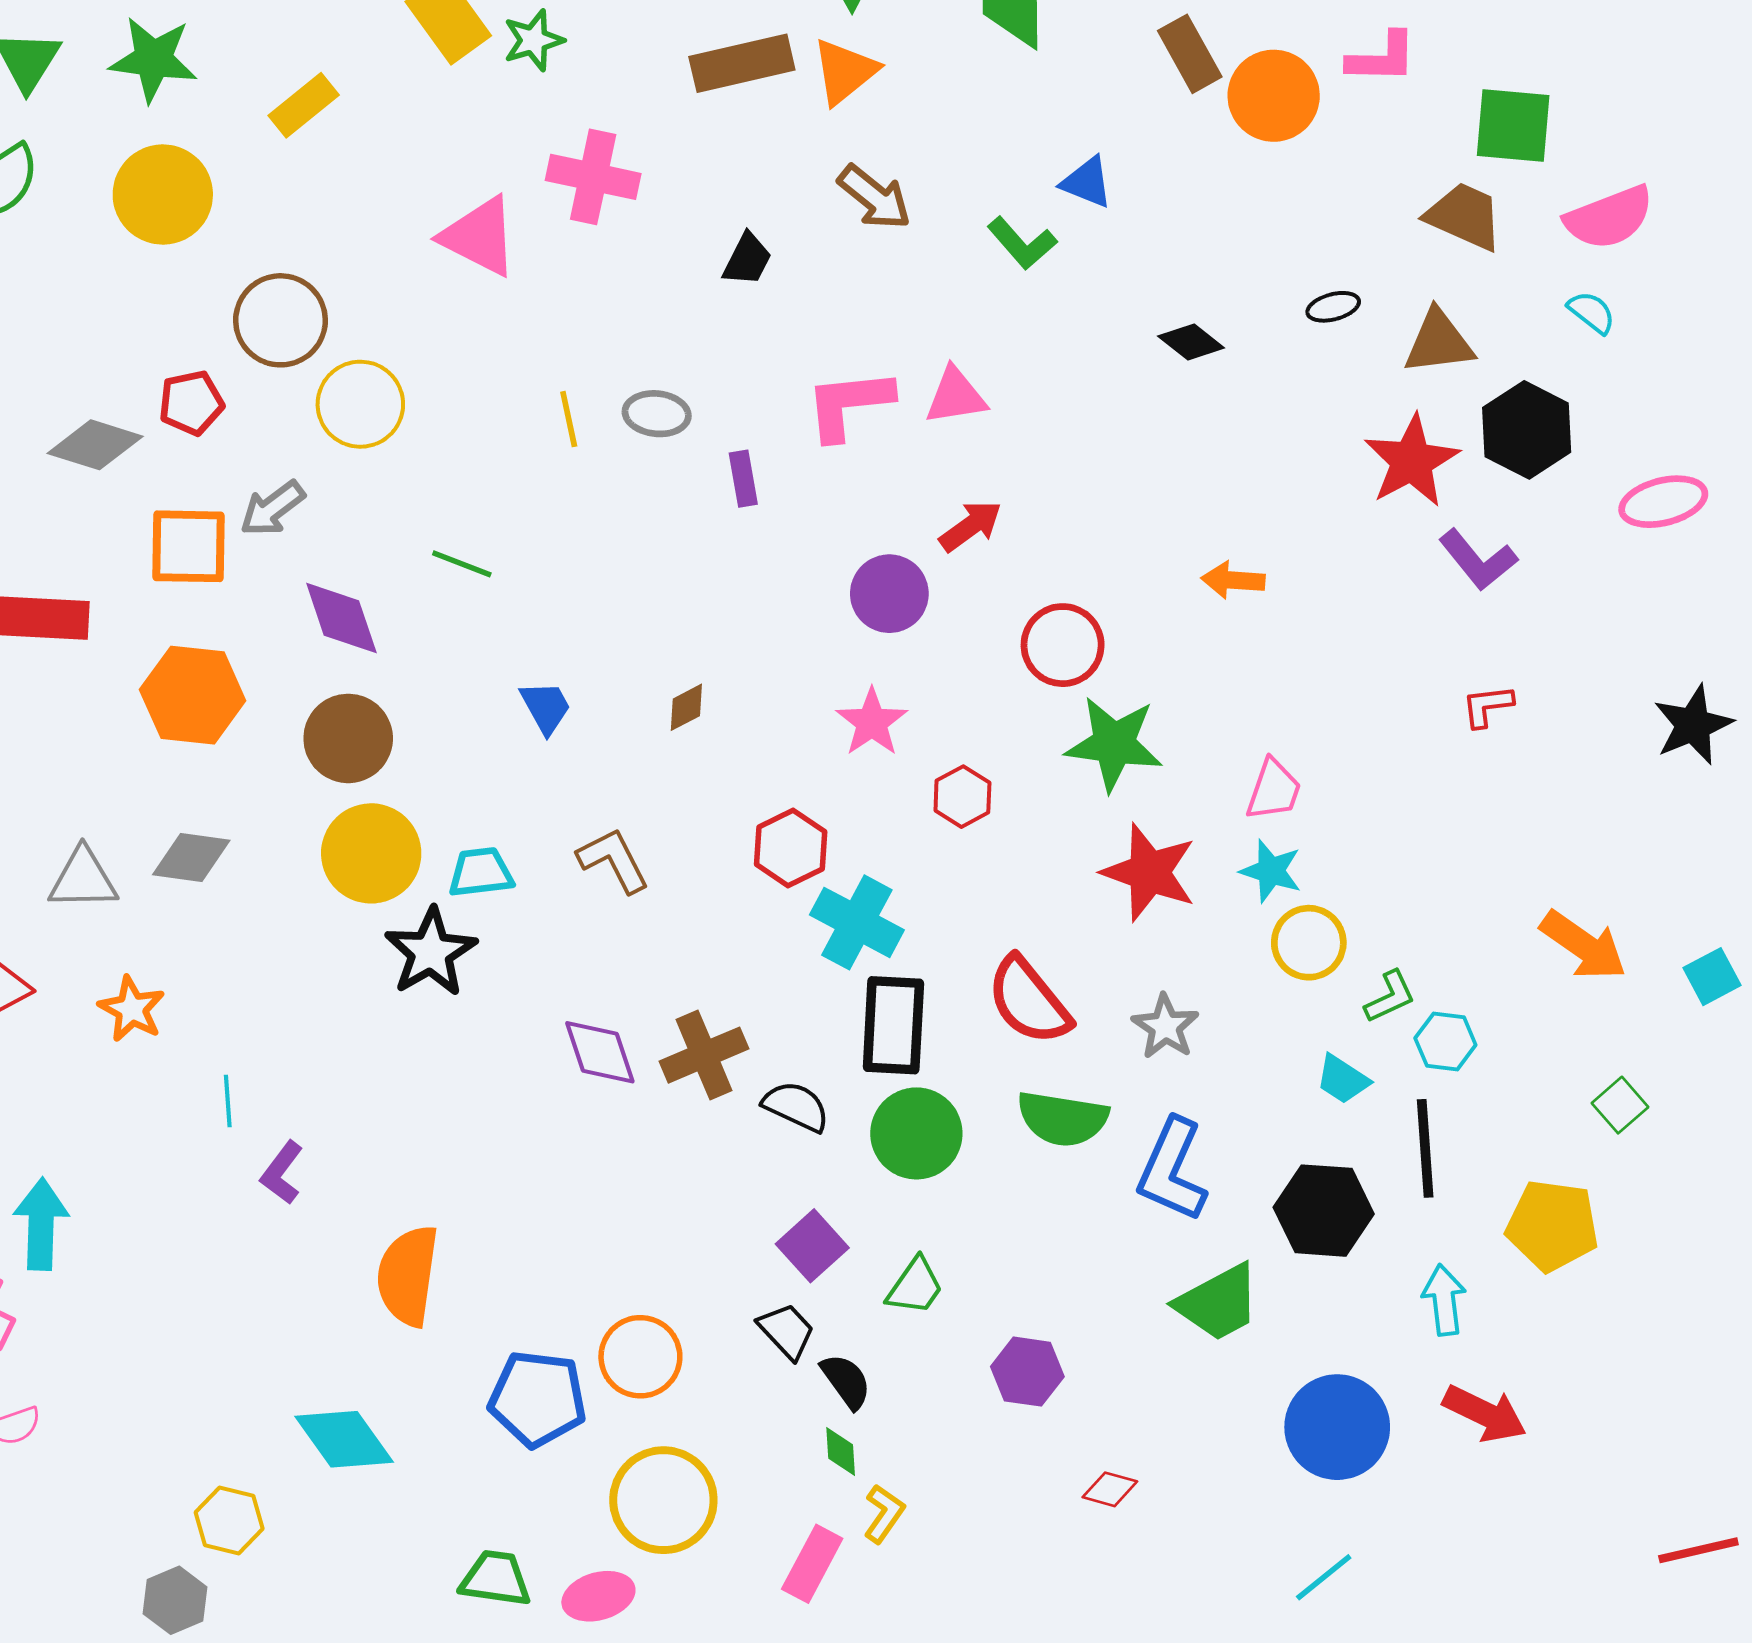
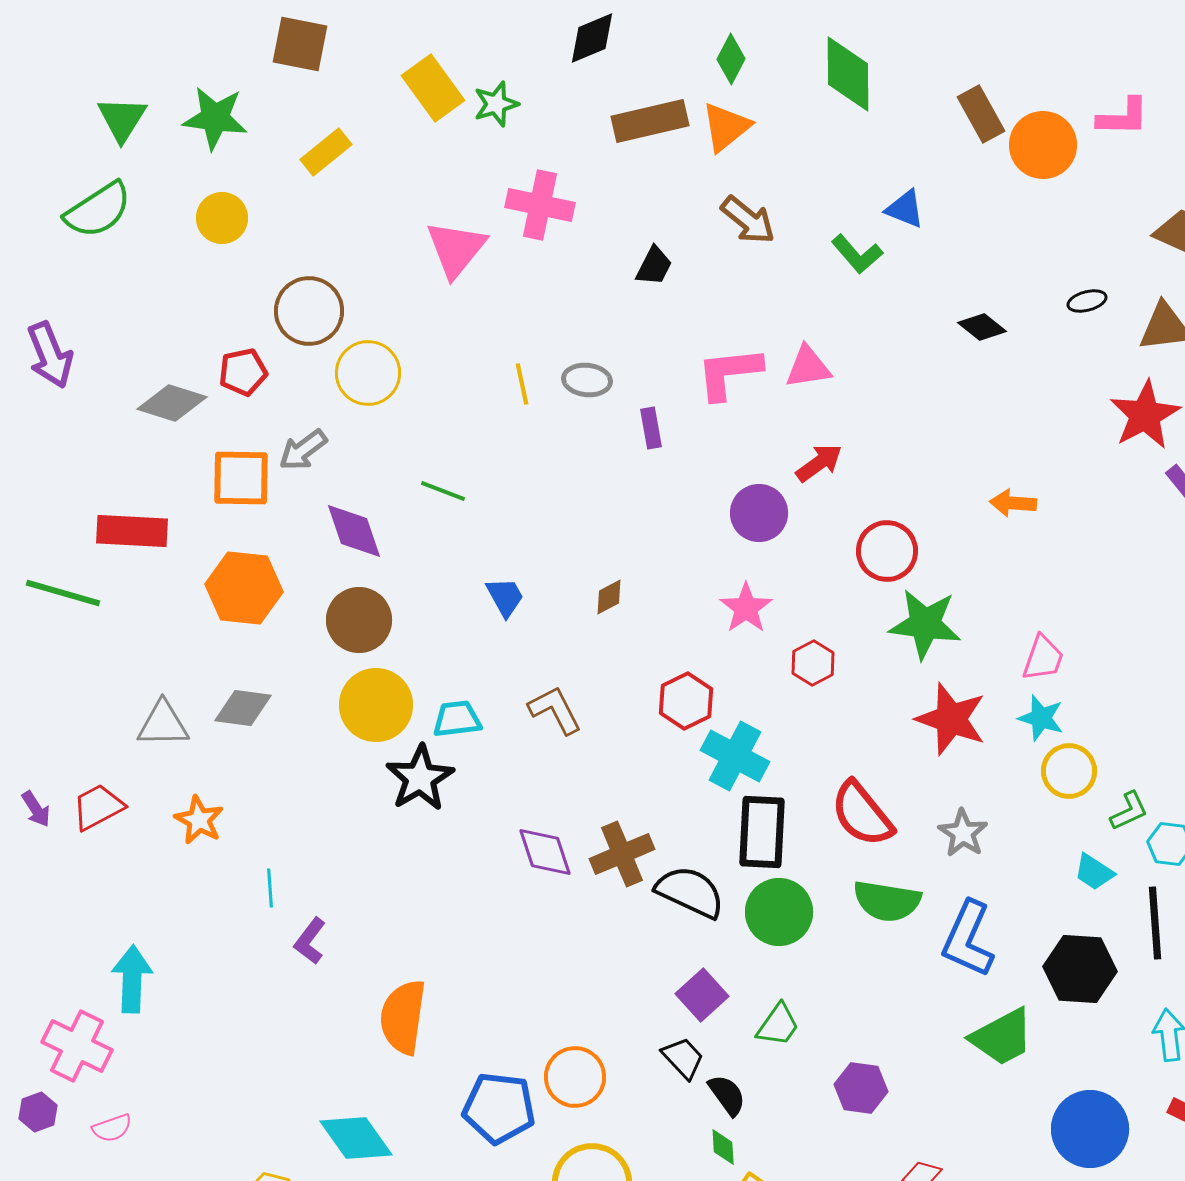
yellow circle: (163, 195) -> (222, 218), size x0.7
pink triangle: (479, 236) -> (456, 249), turned 42
black semicircle: (796, 1106) -> (690, 892), size x1.4

